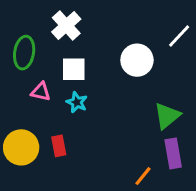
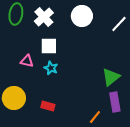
green ellipse: (24, 53) -> (16, 14), moved
white circle: (137, 60) -> (82, 16), moved
red rectangle: (59, 146) -> (48, 106), moved, turned -64

